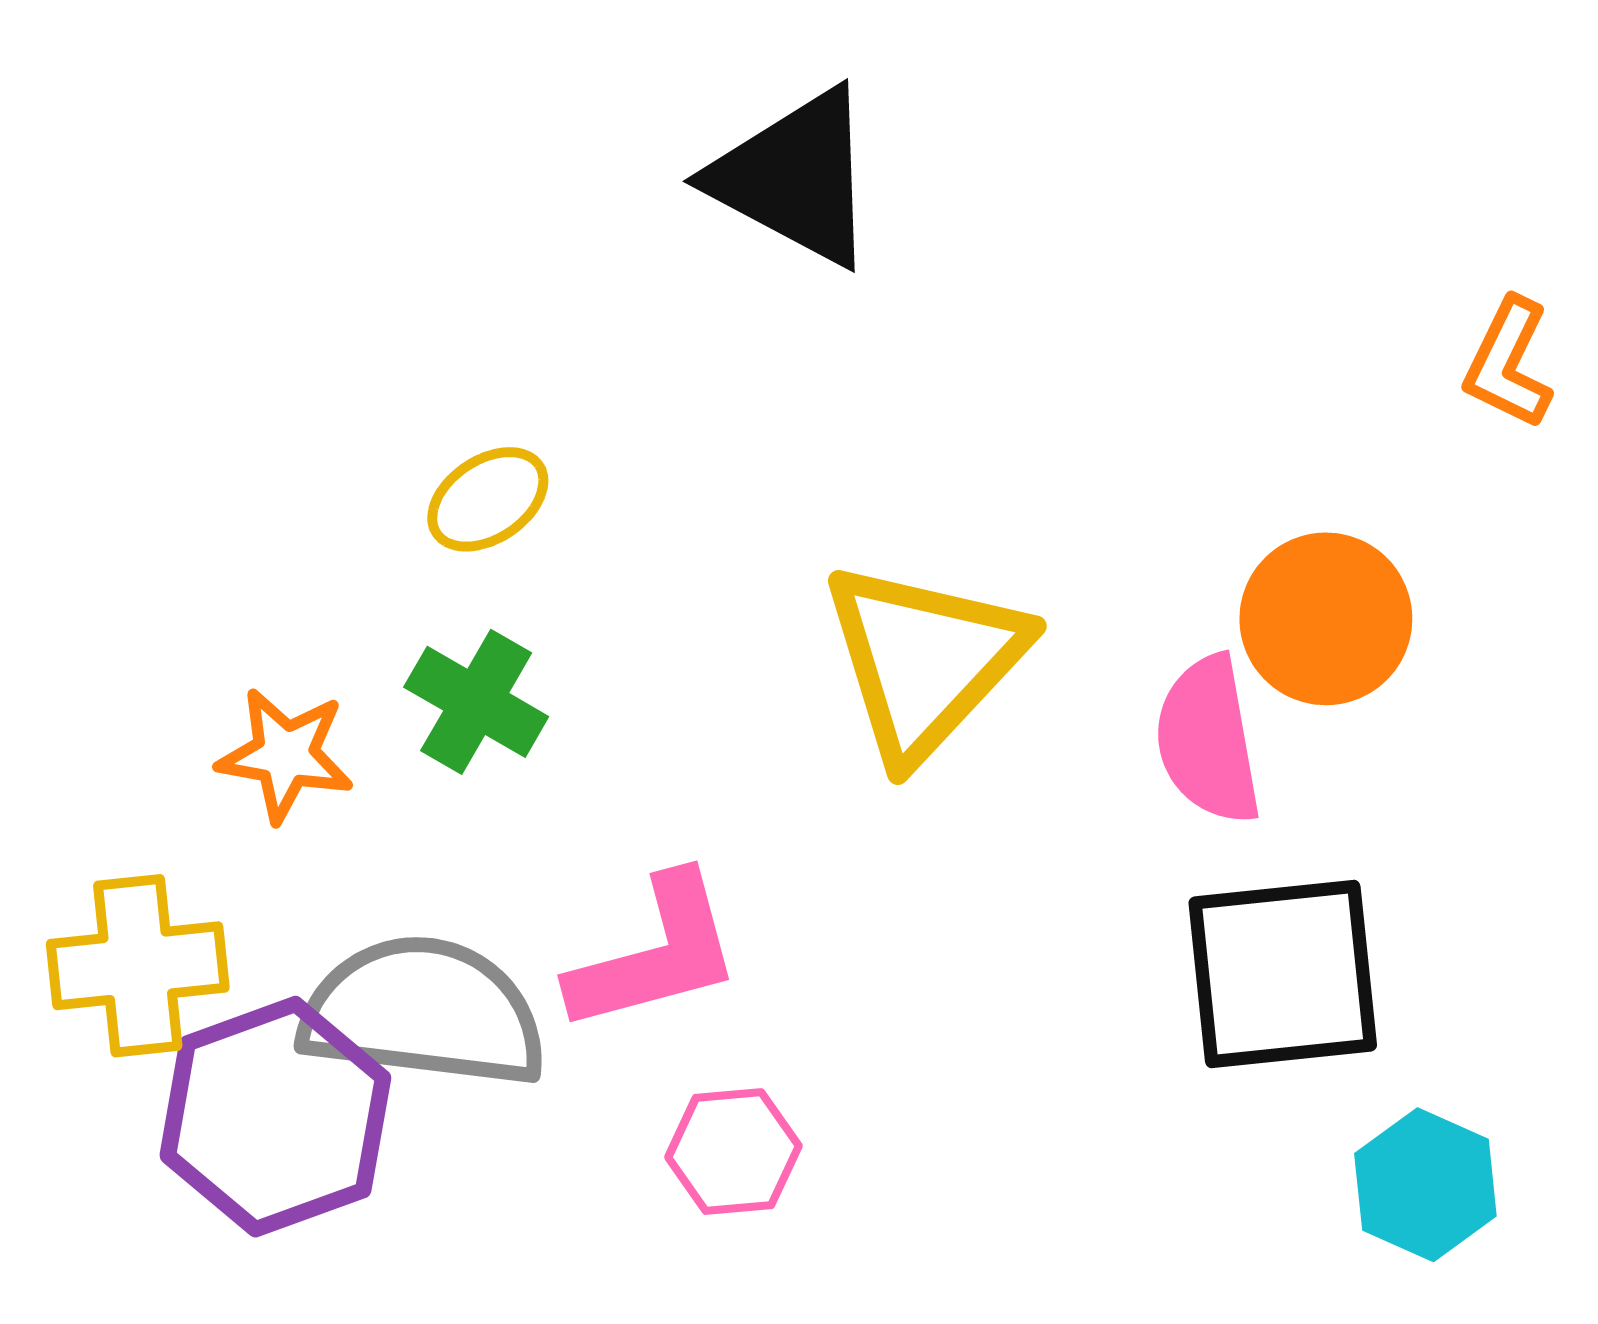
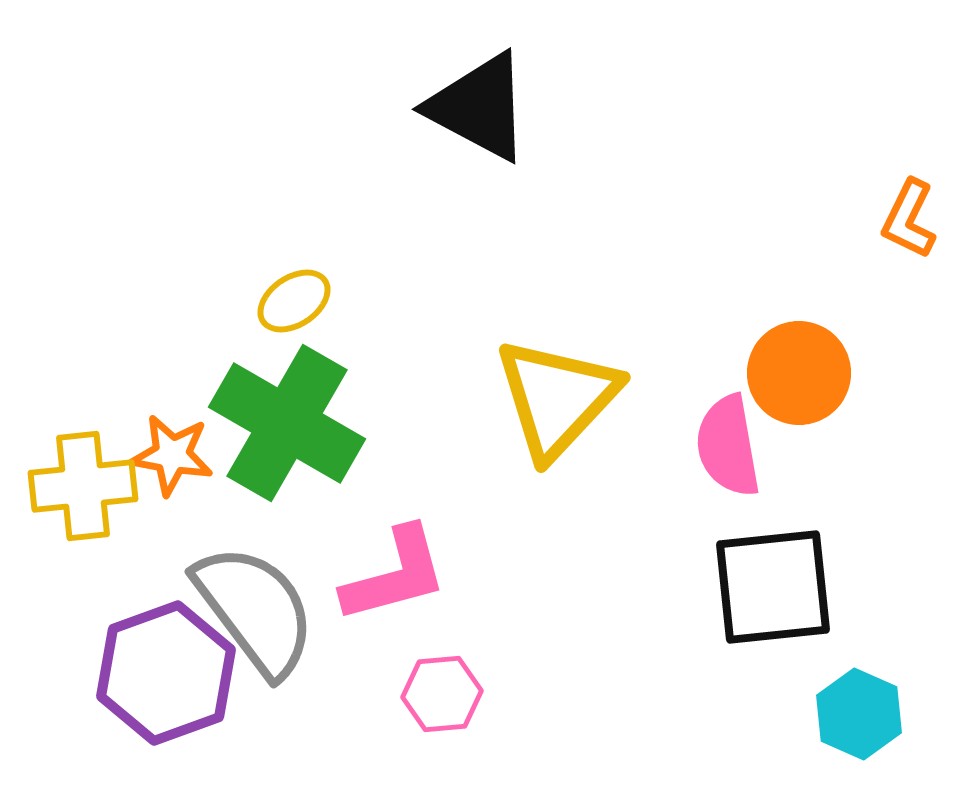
green cross: (476, 702) -> (287, 423), size x1.8
yellow cross: (138, 966) -> (83, 486), moved
gray semicircle: (423, 1012) -> (255, 610), turned 46

